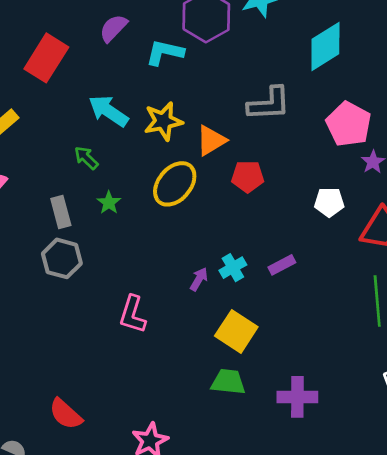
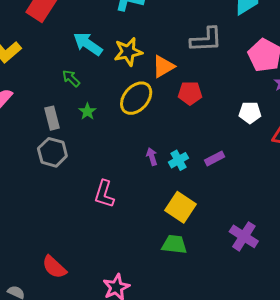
purple arrow: (199, 279) -> (152, 157), moved, turned -48
purple cross: (297, 397) -> (244, 236), moved, turned 32

